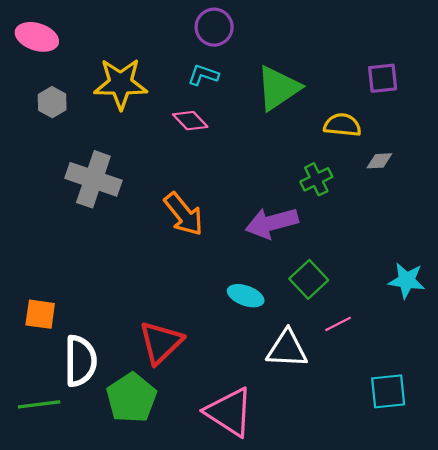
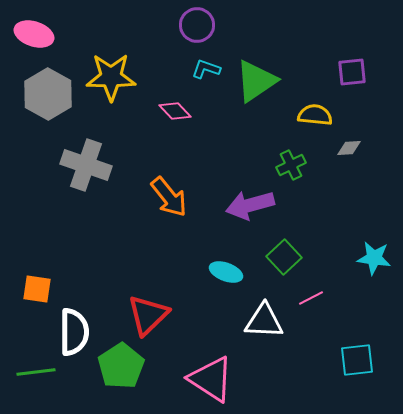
cyan L-shape: (203, 75) -> (206, 69), moved
gray hexagon: (52, 102) -> (48, 94), size x1.8

